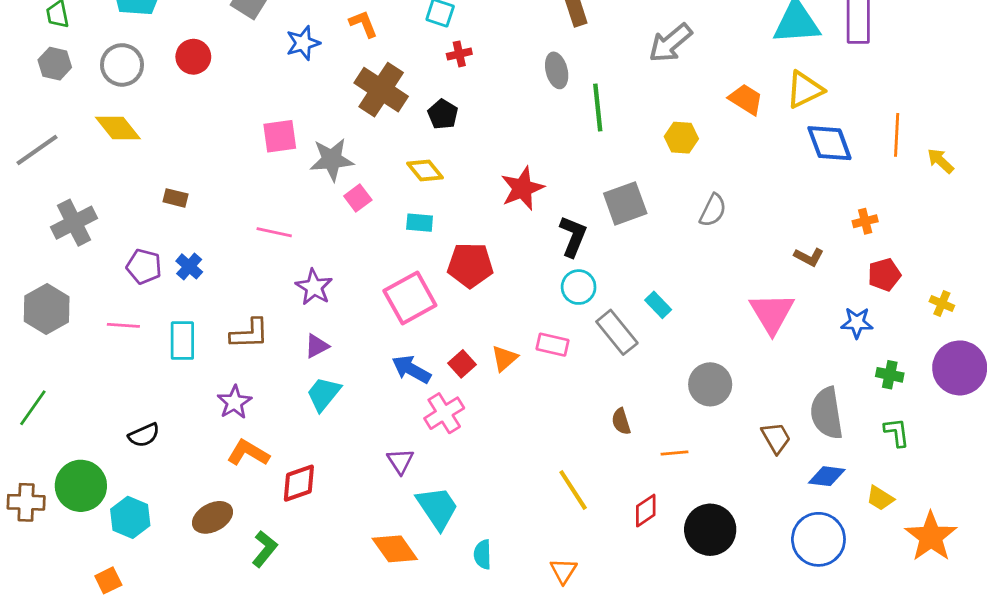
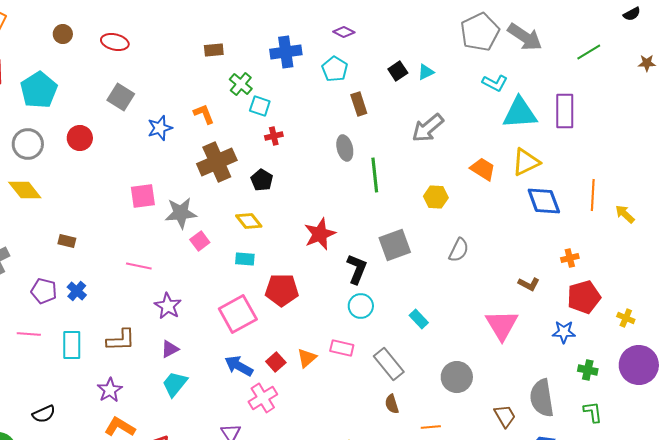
brown cross: (381, 90) -> (217, 162), turned 33
red pentagon: (884, 275) -> (584, 297), size x1.4
gray rectangle: (617, 332) -> (389, 364), moved

